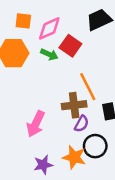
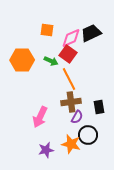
orange square: (23, 21) -> (47, 30), moved
pink diamond: (49, 28) -> (71, 38), moved
orange line: (88, 87) -> (69, 79), moved

